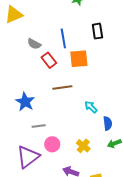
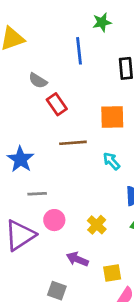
blue line: (63, 38) -> (79, 51), moved
orange square: (79, 59) -> (112, 117), moved
cyan arrow: (91, 107) -> (111, 161), moved

